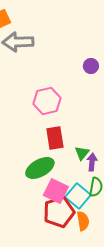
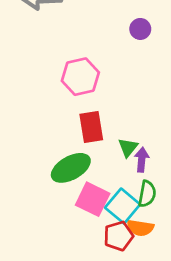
red pentagon: (59, 212) -> (118, 236), moved, size x0.7
orange semicircle: (83, 221) -> (140, 228), moved, turned 108

